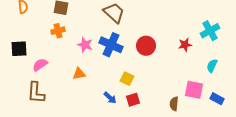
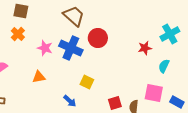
orange cross: (58, 31) -> (18, 34), turned -32
red circle: (146, 46) -> (98, 38), moved
cyan semicircle: (212, 66) -> (164, 66), moved
red square: (133, 100) -> (115, 103), moved

